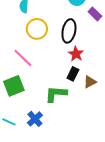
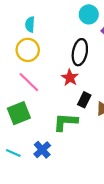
yellow circle: (37, 29) -> (28, 50), moved
red star: (76, 54) -> (70, 78), moved

